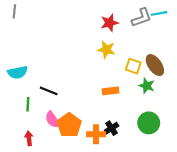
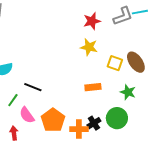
green star: (147, 86) -> (128, 92), moved
green line: (28, 104) -> (13, 100), turned 32
pink semicircle: (53, 120) -> (27, 115), moved
green circle: (149, 123) -> (117, 118), moved

